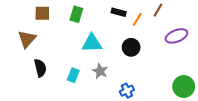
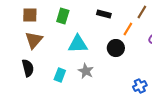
orange line: (137, 19) -> (128, 29), moved
brown triangle: (27, 39) -> (34, 40), moved
blue cross: (127, 91) -> (140, 86), moved

